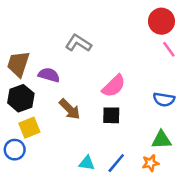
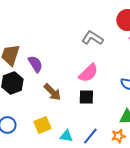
gray L-shape: (78, 43) -> (92, 38), moved
purple semicircle: (49, 75) -> (35, 64), turned 42
yellow square: (29, 128) -> (42, 125), moved

